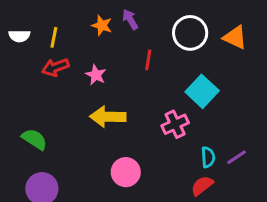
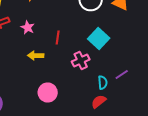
red line: (148, 60) -> (58, 38), moved
yellow arrow: (108, 117) -> (36, 56), size x0.7
purple line: (236, 157) -> (122, 74), moved

